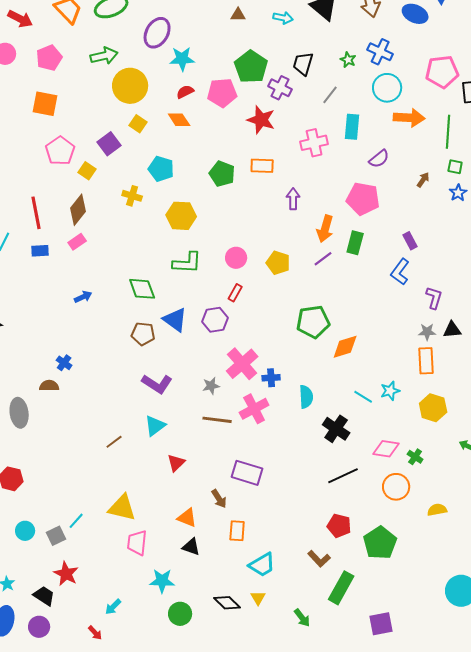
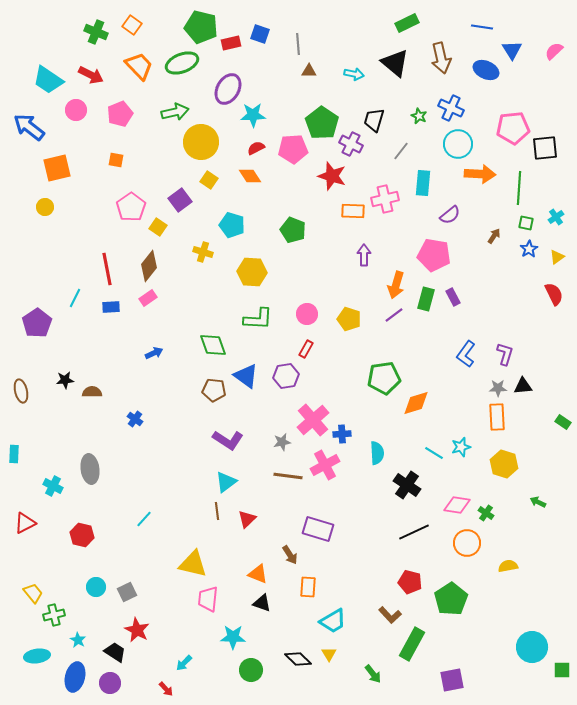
orange square: (45, 104) -> (116, 160), size x0.6
orange rectangle: (262, 166) -> (353, 211), moved
purple rectangle: (410, 241) -> (453, 297), moved
blue L-shape: (400, 272) -> (466, 354), moved
brown semicircle: (49, 386) -> (92, 392), moved
brown line: (114, 442) -> (217, 511), moved, turned -60
cyan line: (76, 521) -> (144, 519), moved

